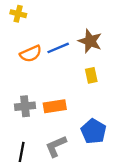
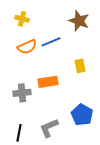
yellow cross: (18, 14) -> (22, 19), moved
brown star: (90, 41) -> (79, 21), moved
orange rectangle: (55, 106) -> (48, 82), moved

